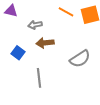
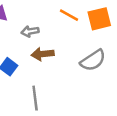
gray semicircle: (80, 59) -> (93, 60), moved

